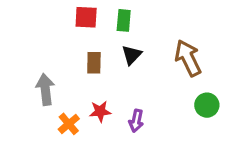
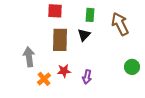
green rectangle: (124, 20) -> (90, 15), moved
brown arrow: (188, 58) -> (120, 24), moved
brown rectangle: (94, 63) -> (60, 40), size x1.6

